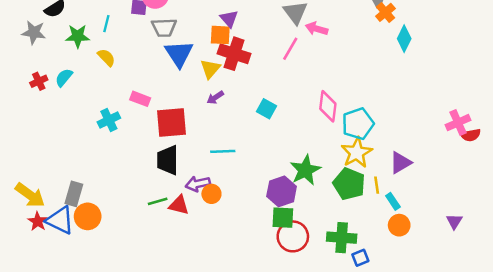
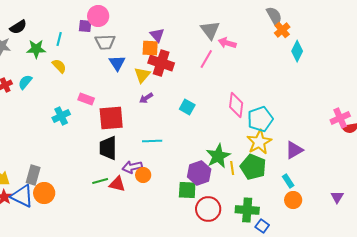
blue triangle: (179, 54) -> (117, 63), size x0.7
yellow line: (377, 185) -> (232, 168), moved
green square: (283, 218) -> (187, 190), moved
blue square: (360, 258) -> (262, 226), turned -32

